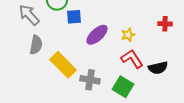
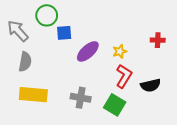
red L-shape: (132, 59) -> (124, 76), turned 65
yellow rectangle: (63, 65) -> (33, 95), moved, turned -40

